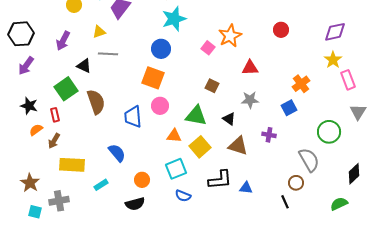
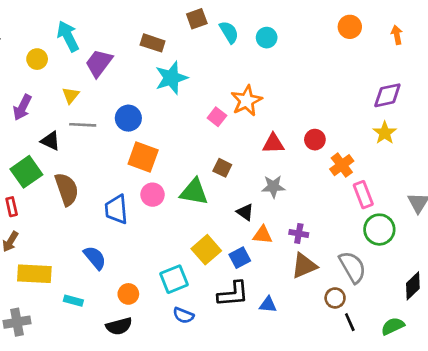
red circle: (281, 30) -> (315, 140), moved
yellow triangle: (99, 32) -> (71, 95), turned -32
blue circle: (161, 49) -> (128, 118), moved
pink rectangle: (348, 80) -> (363, 195), moved
blue square: (289, 108) -> (240, 258), moved
green triangle: (196, 116) -> (194, 192), moved
orange triangle: (174, 136) -> (263, 235), moved
brown triangle: (238, 146) -> (304, 266), moved, turned -40
cyan rectangle: (101, 185) -> (73, 301), turned 48
black line: (285, 202) -> (350, 322), moved

